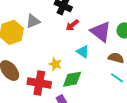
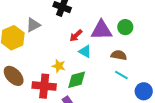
red arrow: (72, 25) -> (76, 36), moved
purple triangle: (101, 32) -> (101, 30), turned -35

